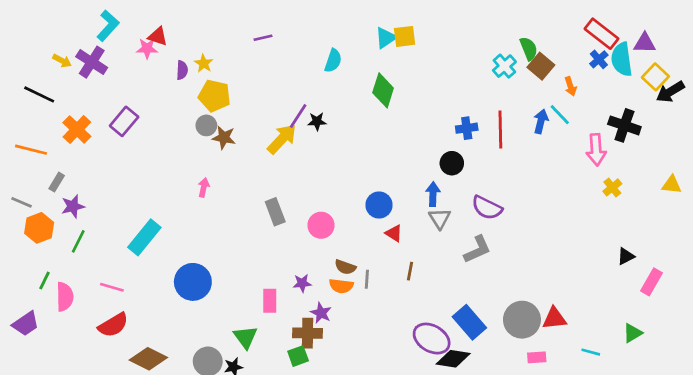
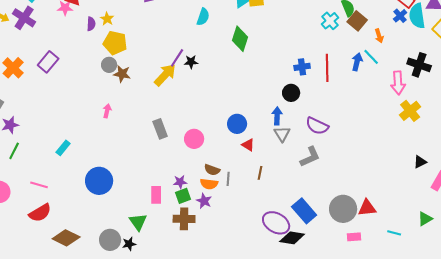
yellow cross: (612, 187) -> (410, 111), size x1.5
cyan rectangle: (144, 237) -> (63, 148), size x0.6
purple star: (321, 313) -> (204, 201), moved
green square: (298, 356) -> (183, 196), moved

